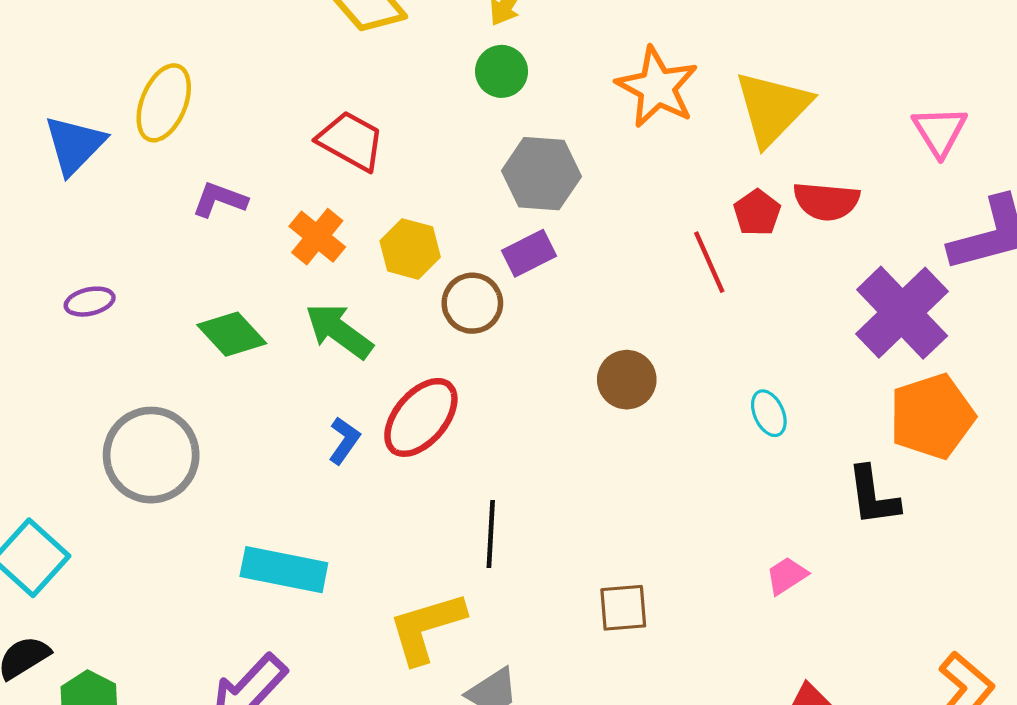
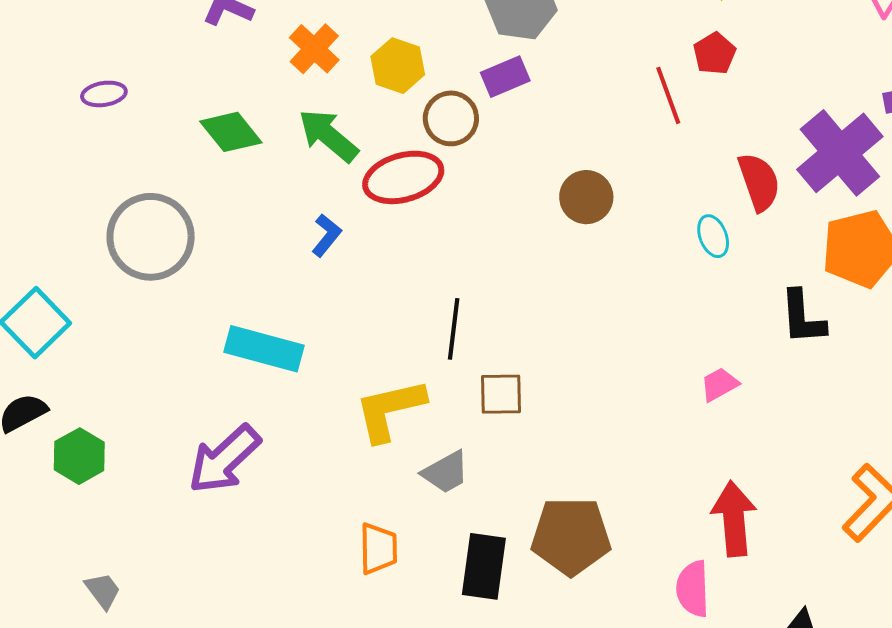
red semicircle: (826, 201) -> (759, 182), moved, turned -118
red ellipse: (421, 417) -> (403, 177), moved, turned 30
brown square: (623, 608) -> (501, 394), moved

